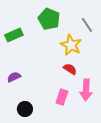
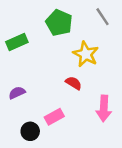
gray line: (87, 25) -> (103, 17), moved
red semicircle: (70, 69) -> (74, 83), moved
pink rectangle: (62, 97) -> (54, 117), moved, turned 42

